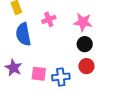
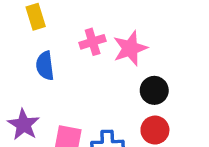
pink star: (83, 22) -> (130, 48), moved, turned -30
blue semicircle: (23, 34) -> (45, 66), size x0.7

